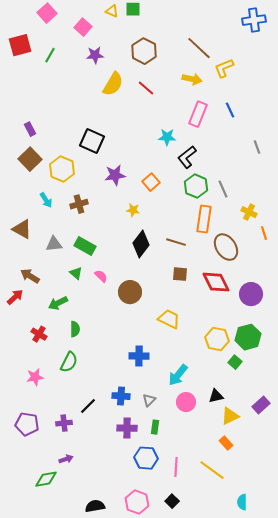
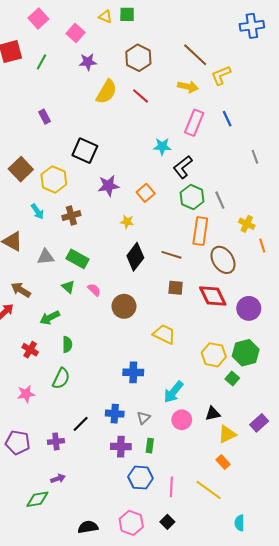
purple rectangle: (30, 129) -> (45, 117), moved

